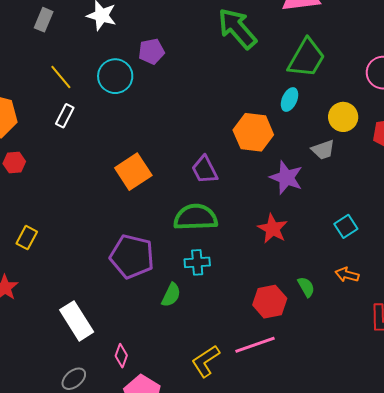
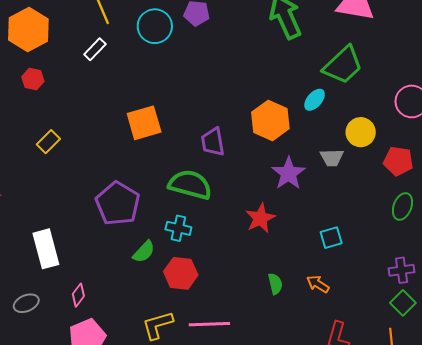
yellow rectangle: (27, 238) -> (48, 142), moved
red hexagon: (270, 302) -> (181, 273), moved

